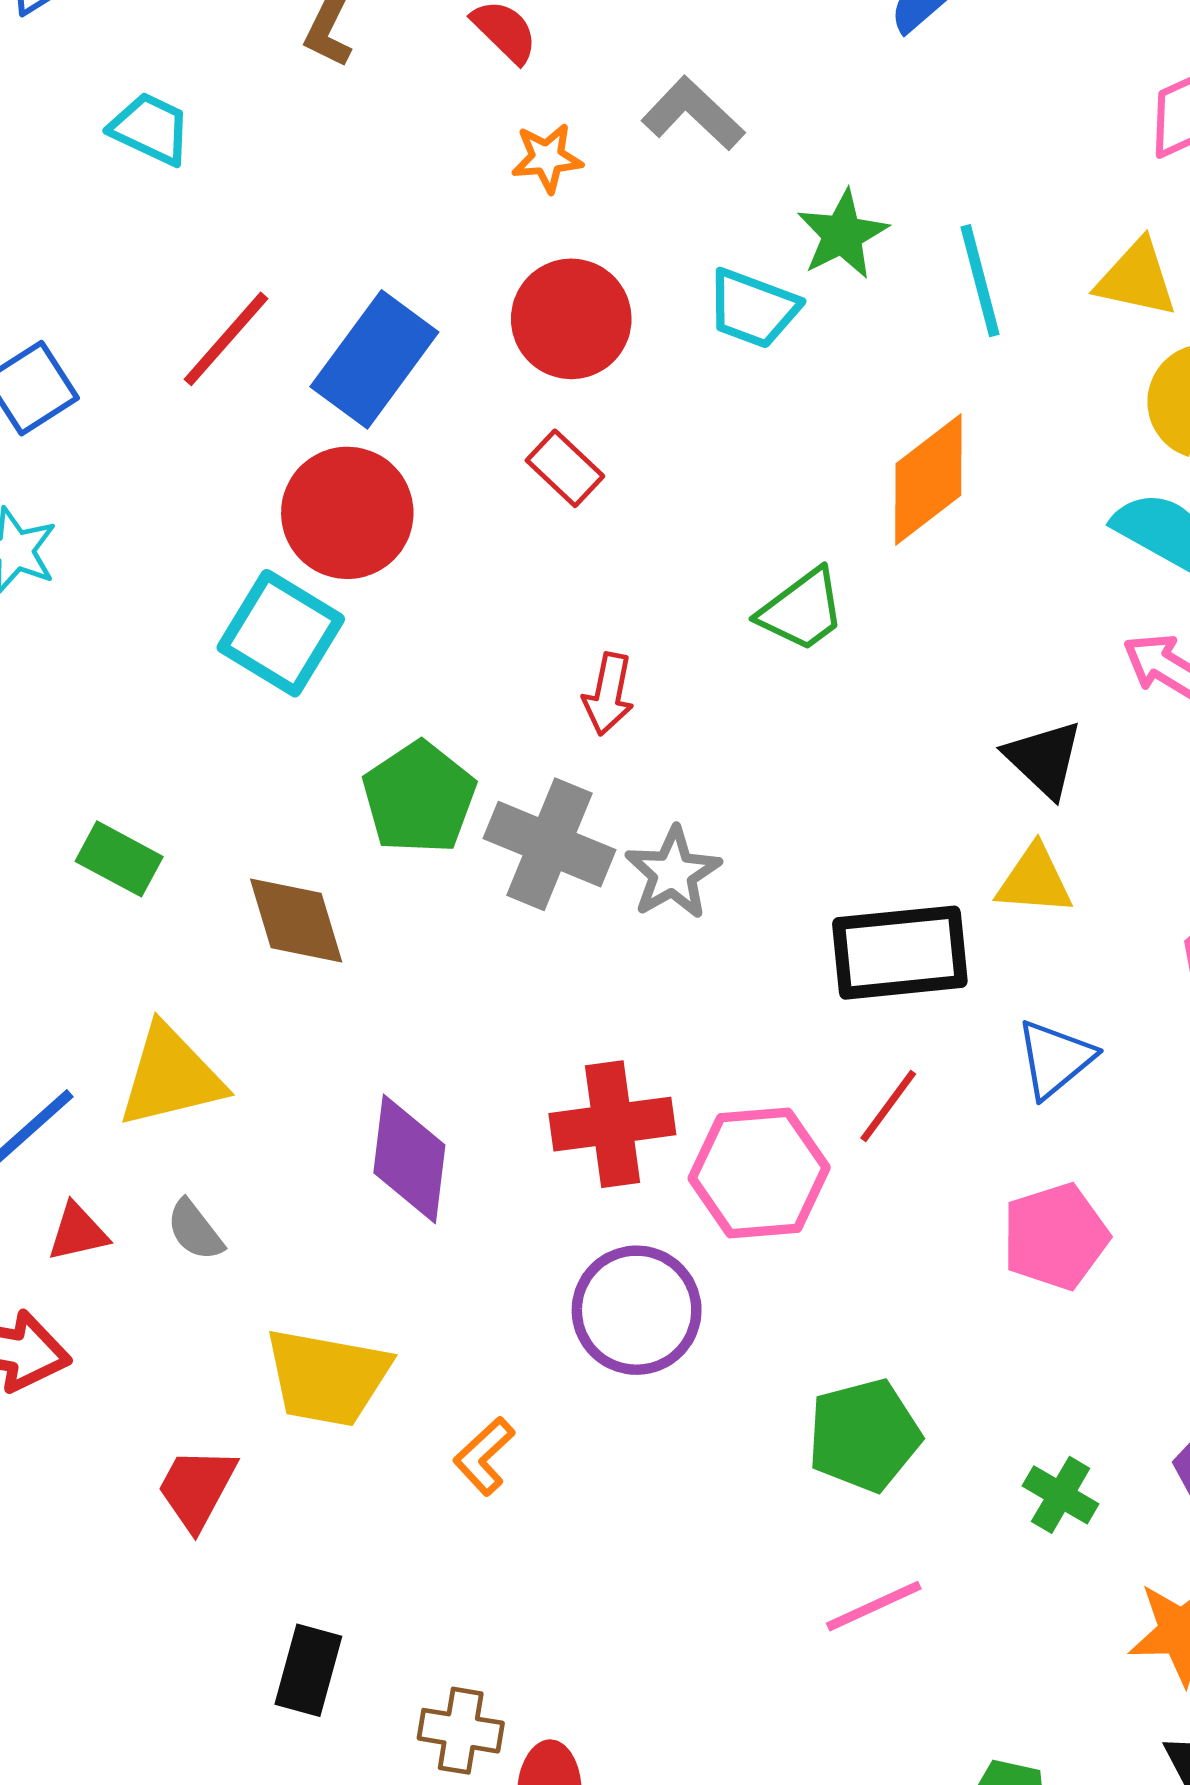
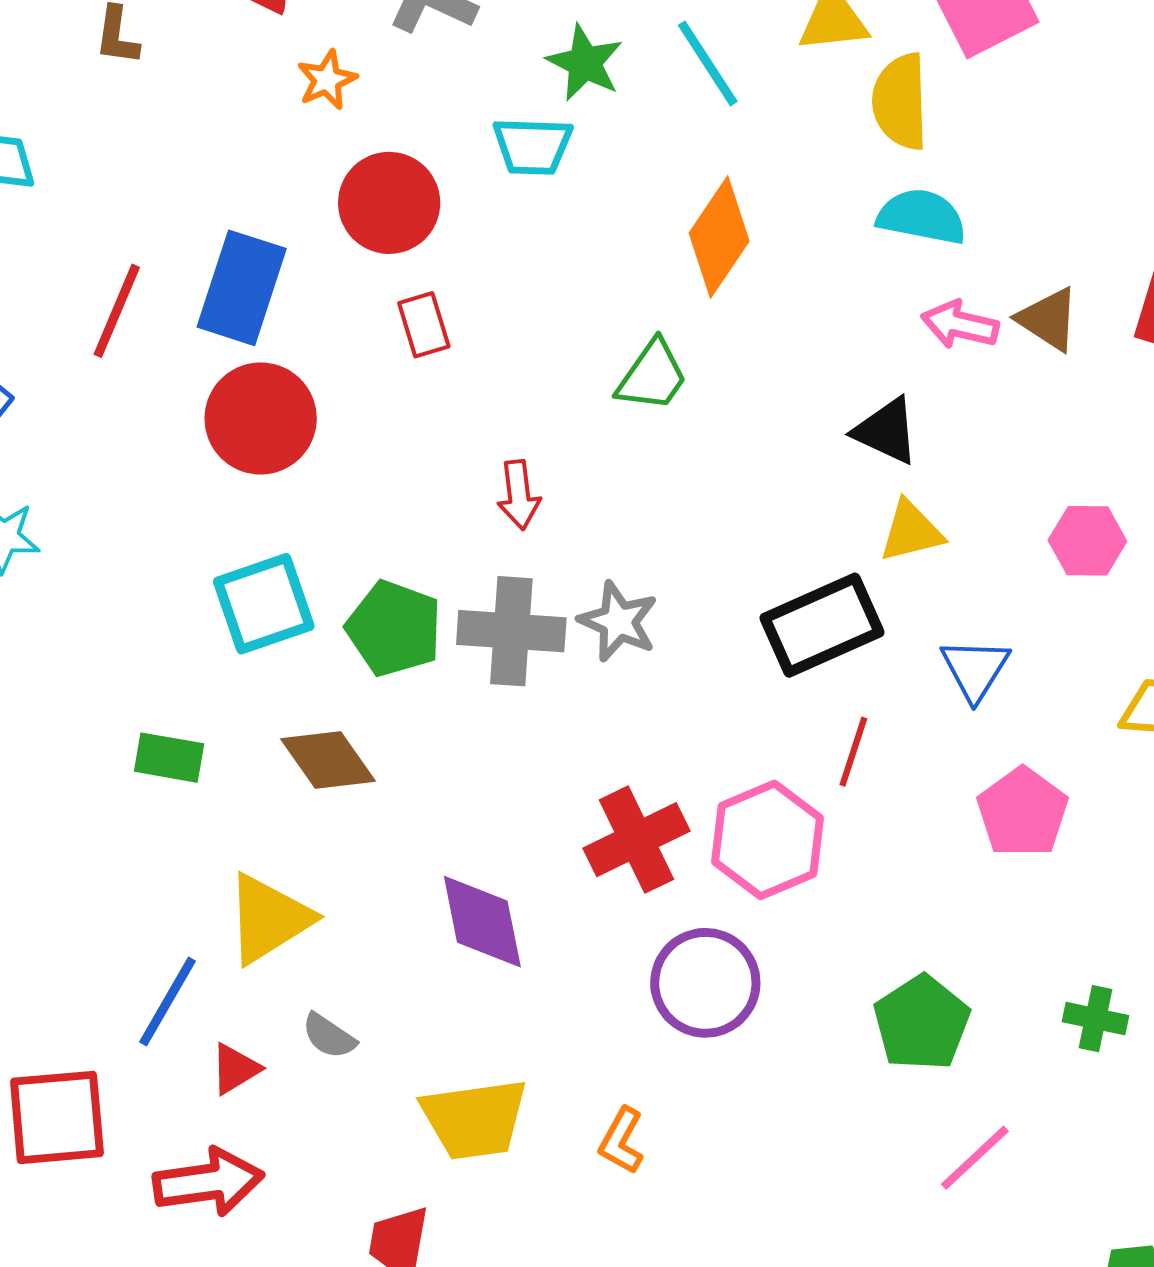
red rectangle: (565, 468) -> (424, 325), turned 48
cyan square: (281, 633) -> (264, 604), moved, turned -32

